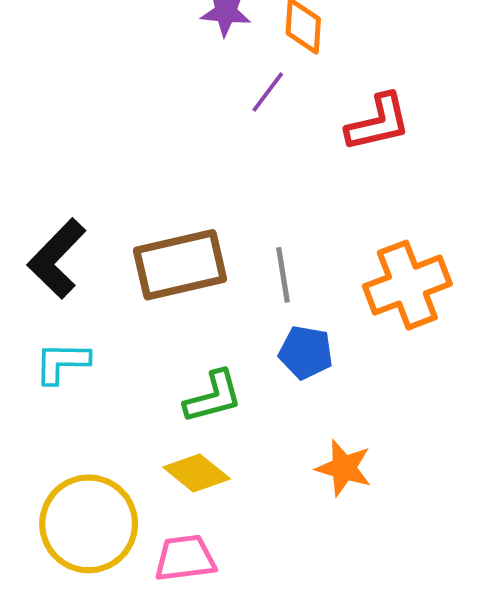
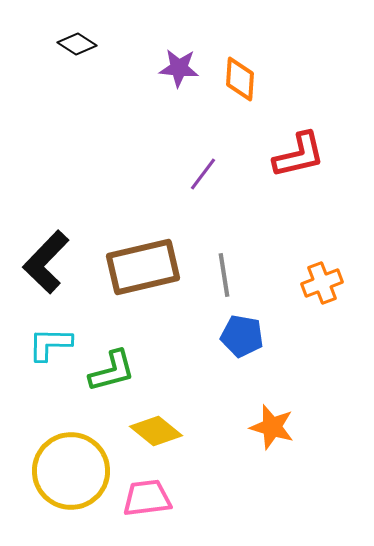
purple line: (268, 92) -> (203, 174), moved
orange cross: (407, 285) -> (322, 283), size x0.6
green L-shape: (213, 397) -> (112, 371), moved

